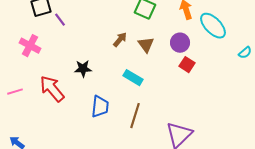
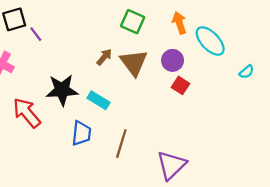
brown triangle: (146, 45) -> (134, 63), size x1.5
black star: (83, 69) -> (62, 90), size x1.6
cyan rectangle: (133, 78) -> (98, 100), moved

